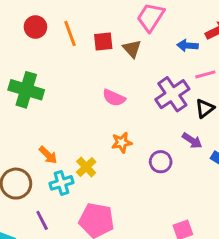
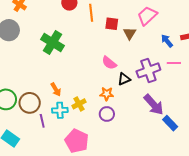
blue arrow: (188, 45) -> (167, 41), turned 32
black triangle: (205, 108) -> (124, 79), moved
purple arrow: (192, 141) -> (154, 105), size x1.6
purple circle: (161, 162) -> (107, 114), moved
purple line: (42, 220) -> (42, 121), moved

